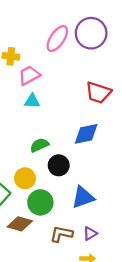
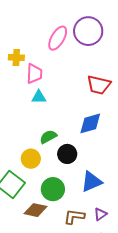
pink trapezoid: (29, 75) -> (34, 74), turned 125
yellow circle: (25, 178) -> (31, 159), moved

